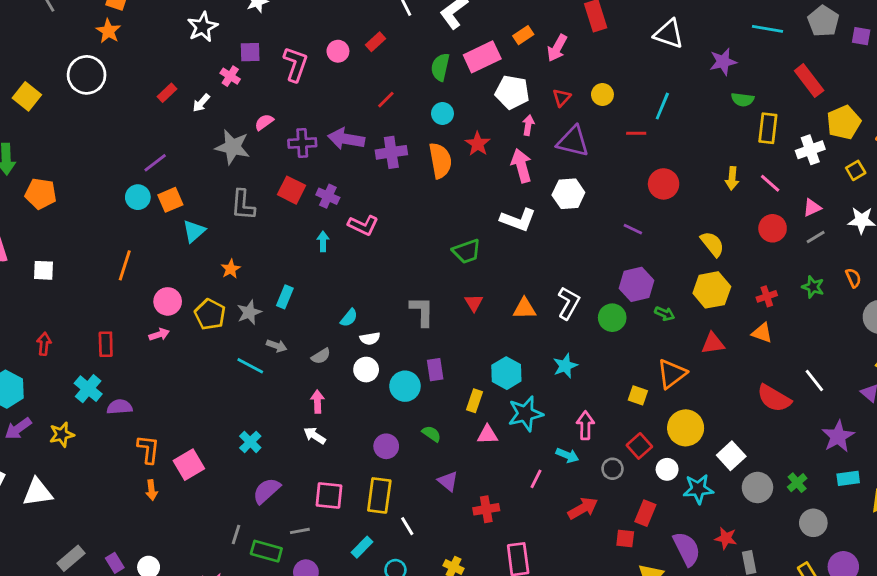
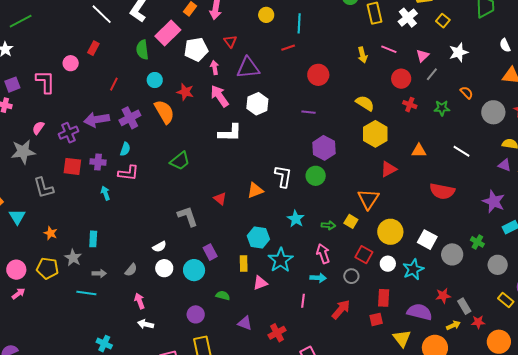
yellow circle: (602, 95) -> (266, 15), moved
green trapezoid: (467, 251) -> (180, 161), moved
red cross: (767, 296) -> (410, 105), moved, turned -32
green arrow: (665, 314) -> (328, 225), moved
cyan semicircle: (349, 318) -> (125, 149), moved
white line: (814, 381) -> (462, 151), moved
yellow square: (638, 395) -> (351, 221), turned 32
purple semicircle: (687, 549) -> (420, 312), turned -30

